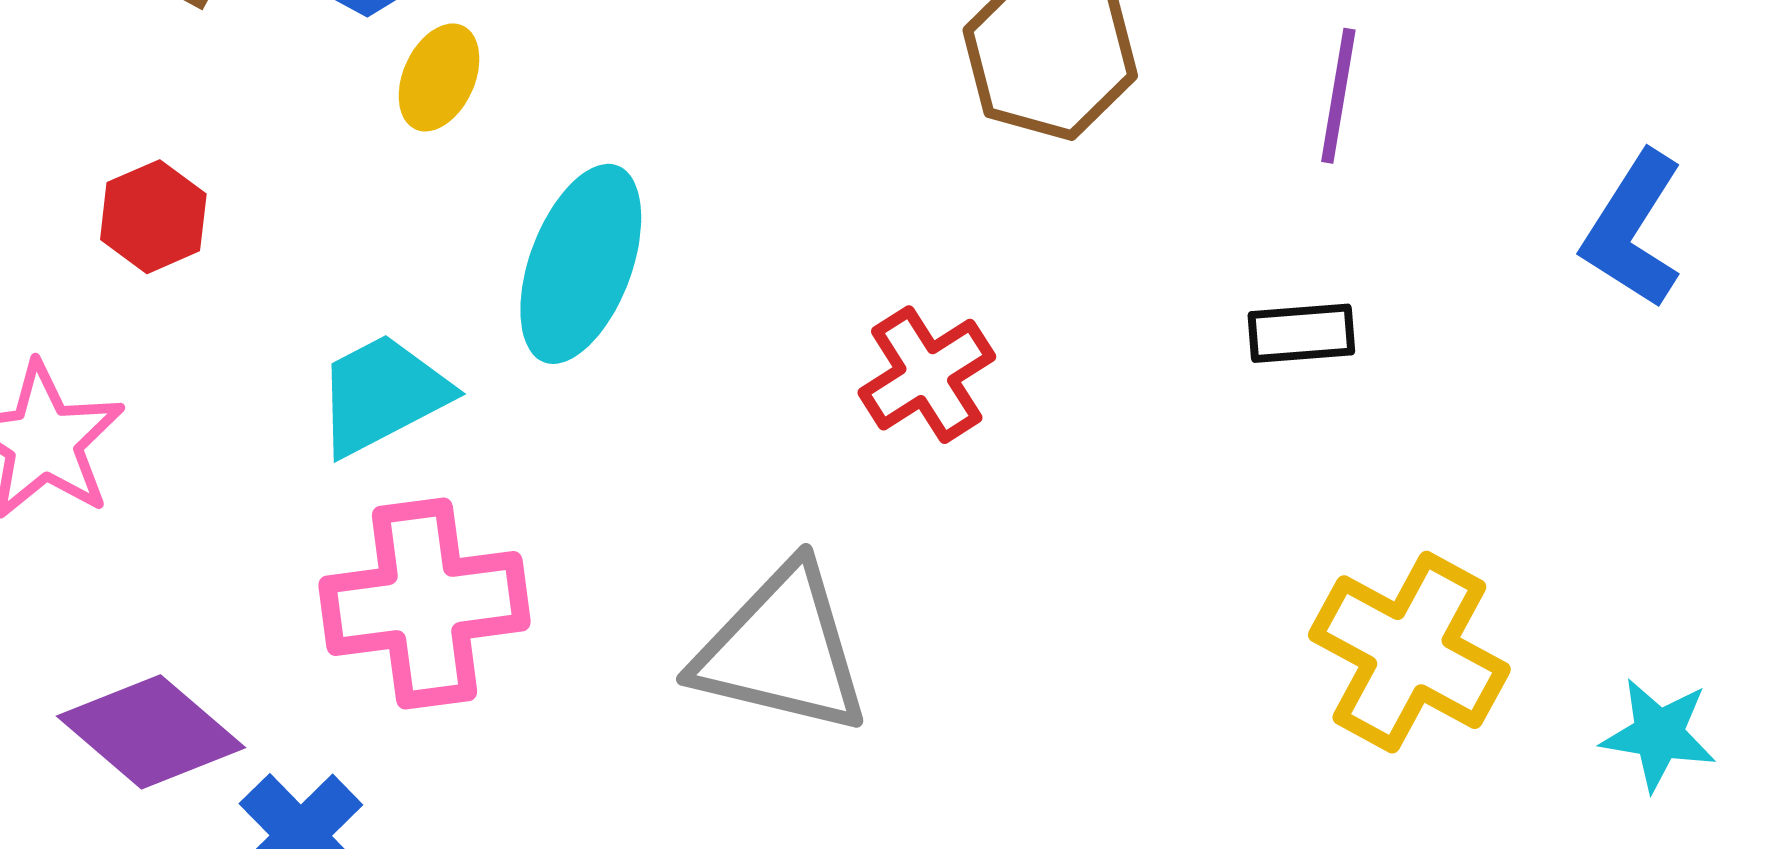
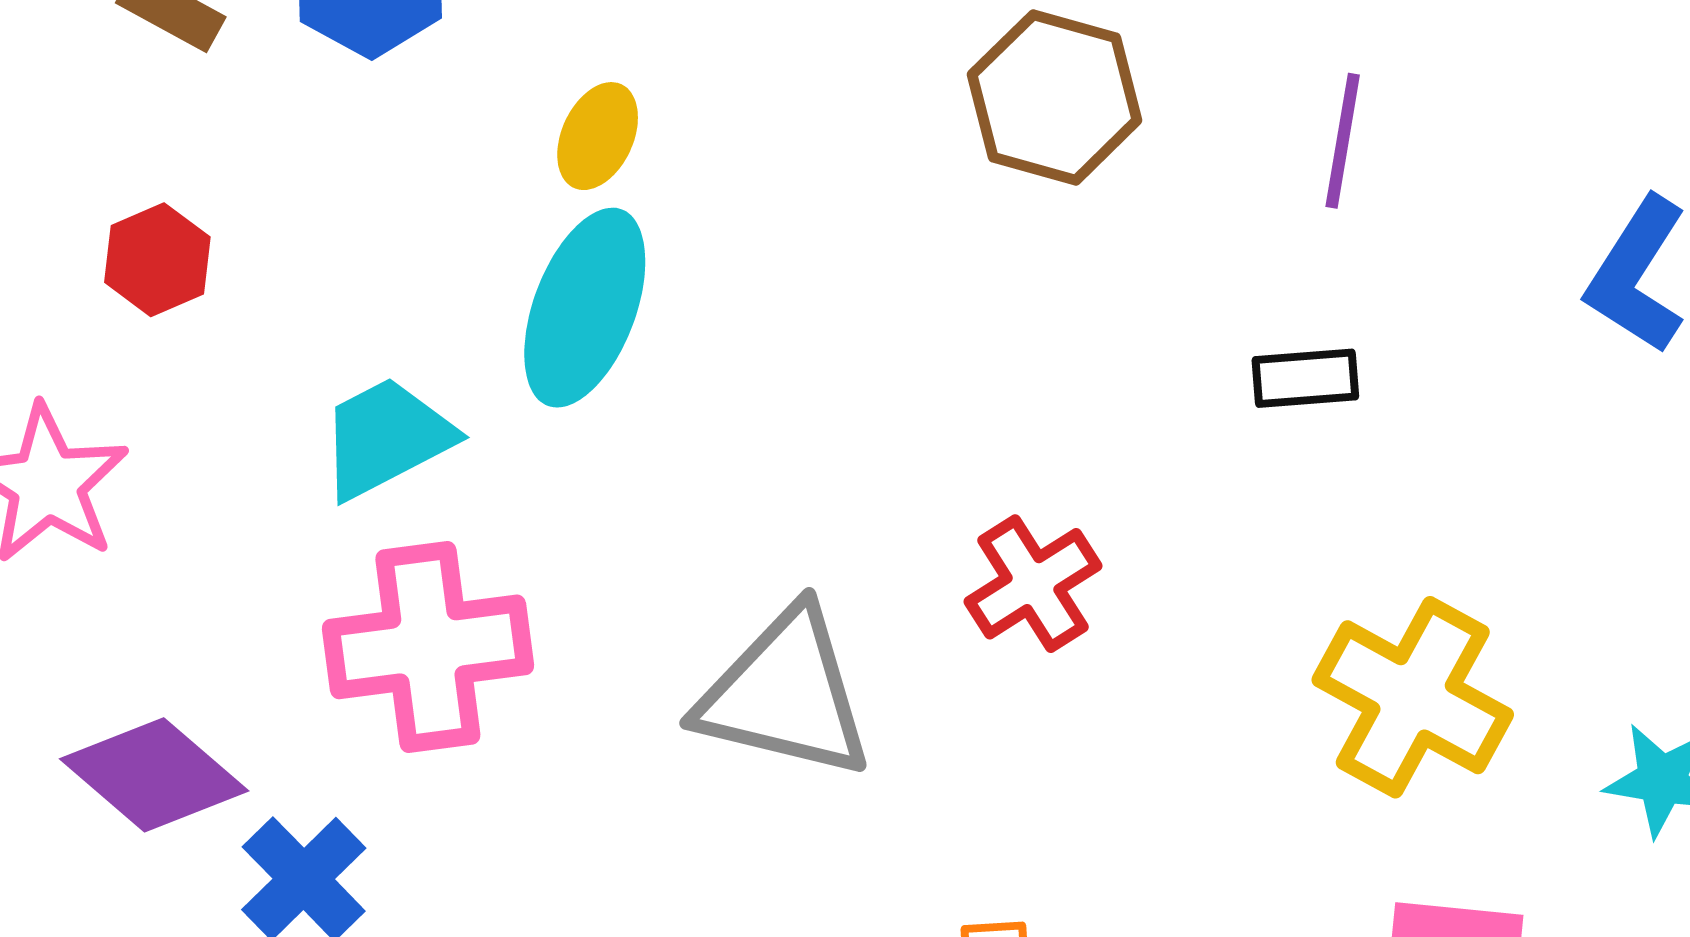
yellow ellipse: (439, 77) -> (598, 136), moved
red cross: (927, 375) -> (1033, 584), moved

